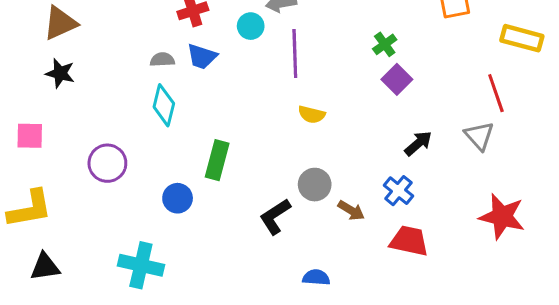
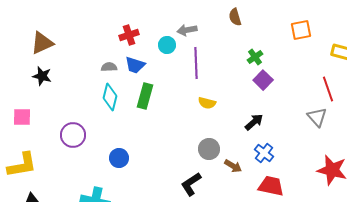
black arrow: (418, 143) -> (254, 122), moved
green rectangle: (217, 160) -> (145, 96), moved
black L-shape: (275, 217) -> (191, 184), moved

